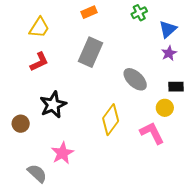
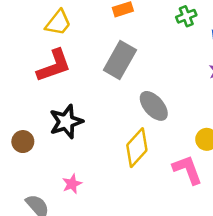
red L-shape: (39, 62) -> (54, 66), size x1.4
gray ellipse: (135, 79) -> (154, 106), moved
pink star: (62, 153) -> (72, 184), size x0.7

